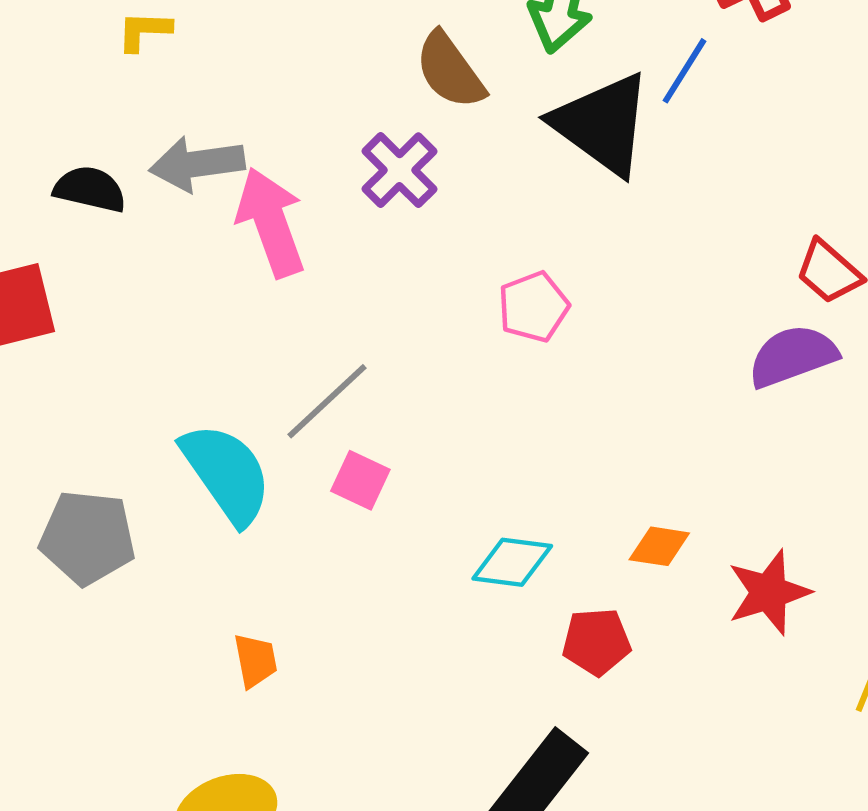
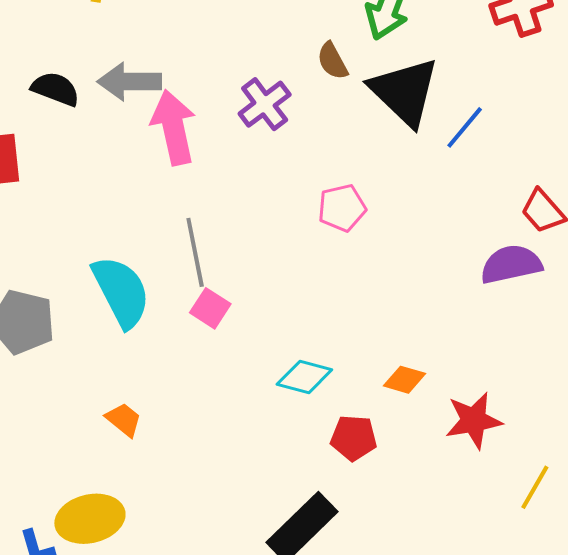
brown semicircle: (450, 71) -> (332, 61), moved, size x0.7
blue line: (684, 71) -> (465, 127), moved
gray line: (327, 401) -> (195, 252), turned -66
orange trapezoid: (255, 661) -> (124, 420), turned -48

